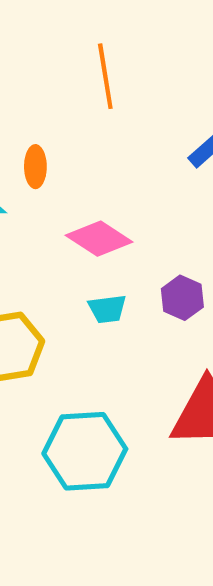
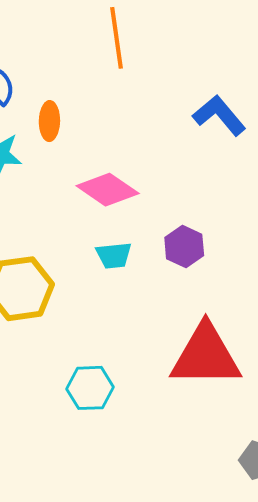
cyan hexagon: (85, 451) -> (90, 388), size x0.6

